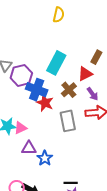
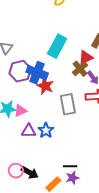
purple hexagon: (21, 75) -> (20, 71), moved
brown cross: (69, 90) -> (80, 69), moved
blue star: (45, 158) -> (46, 130), moved

